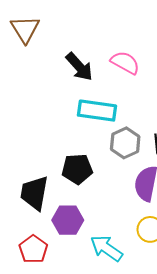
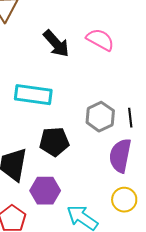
cyan rectangle: (97, 111) -> (33, 95), moved

